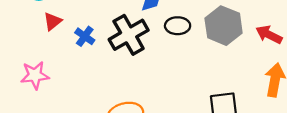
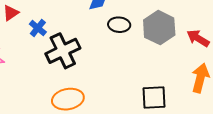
black cross: (129, 35) -> (63, 51), moved

